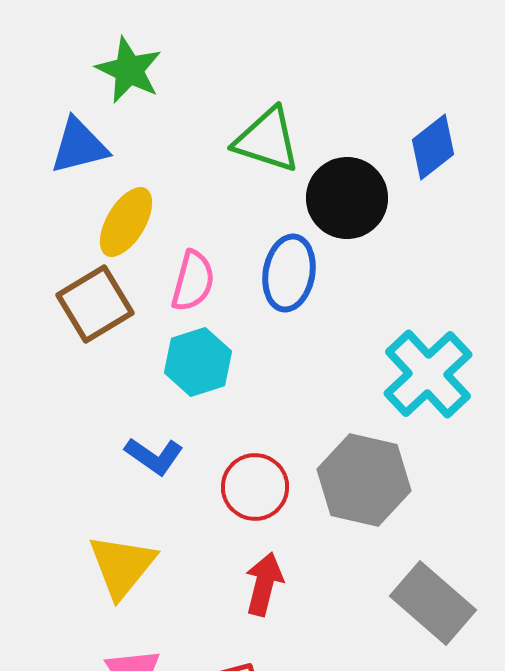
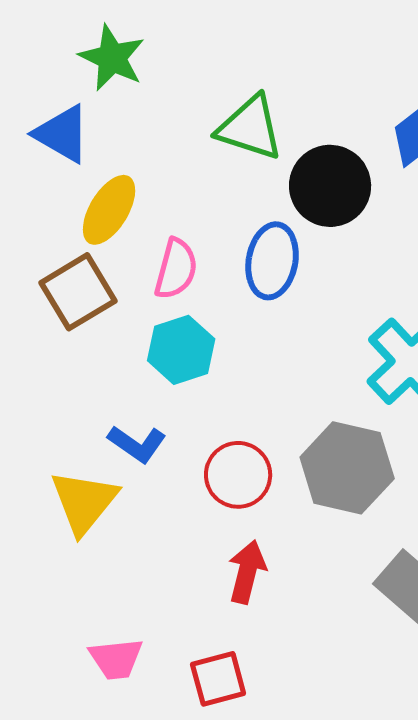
blue triangle: (79, 146) -> (62, 134), turned 44
yellow triangle: (122, 566) -> (84, 502), moved

